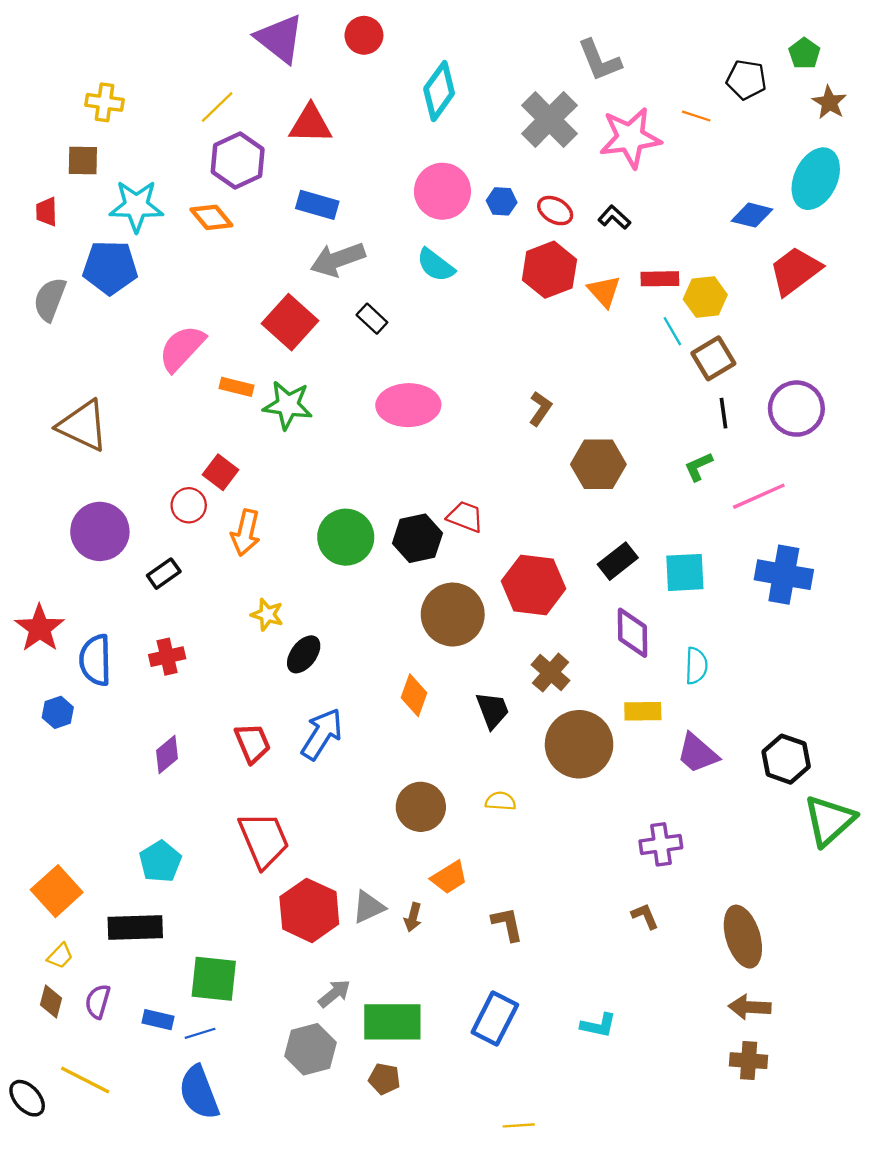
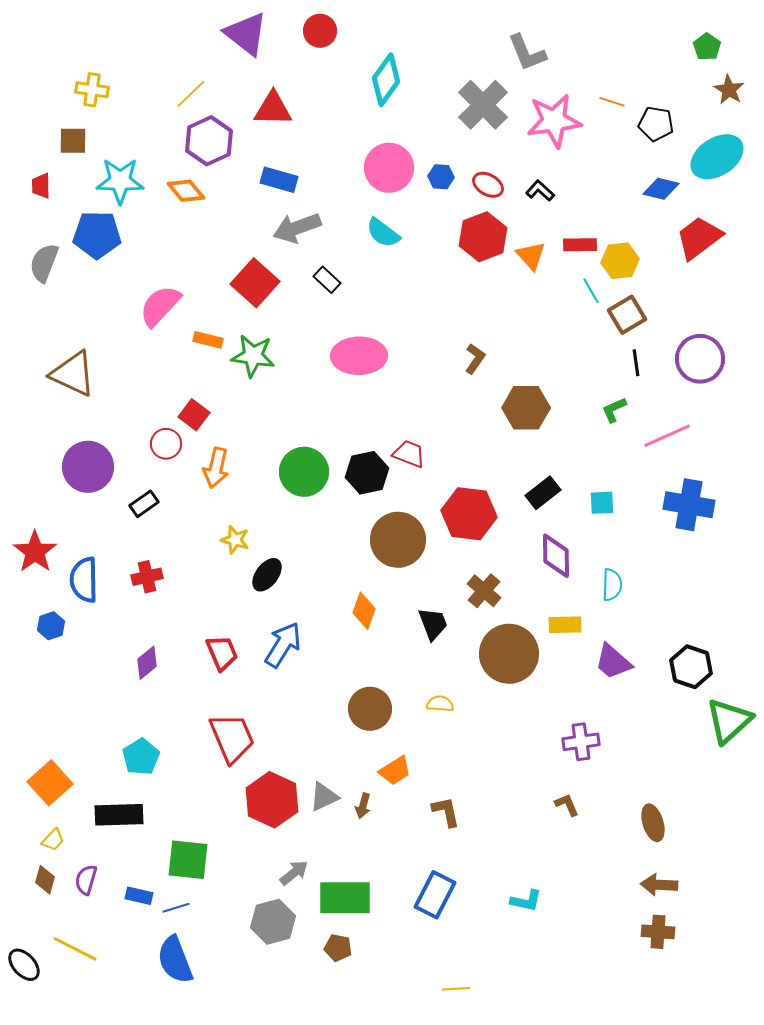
black pentagon: (746, 80) -> (656, 124), moved
cyan ellipse: (816, 179) -> (717, 157), turned 32
cyan square: (685, 572) -> (602, 503), size x0.7
brown ellipse: (743, 937) -> (653, 823), size x0.7

